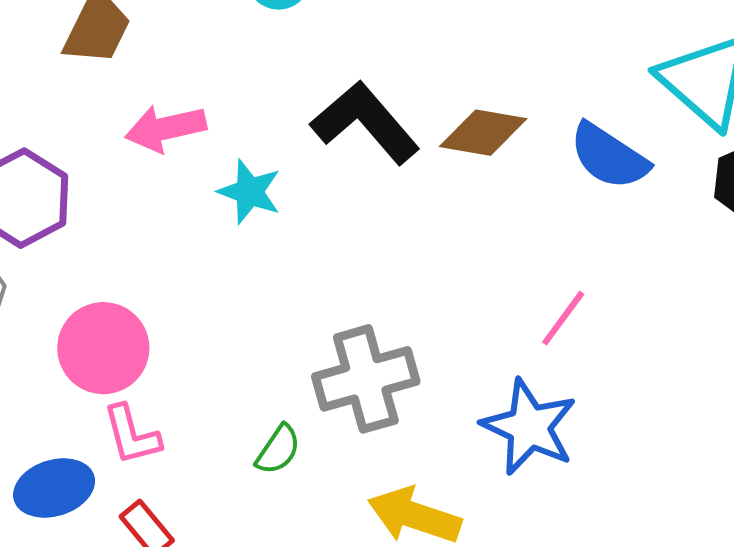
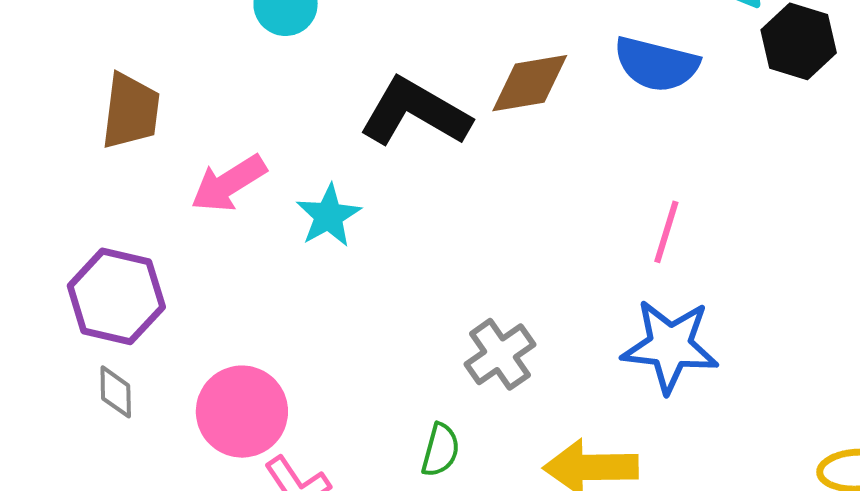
cyan star: (250, 192) -> (329, 216), turned -30
gray cross: (366, 379) -> (500, 354), size x0.7

